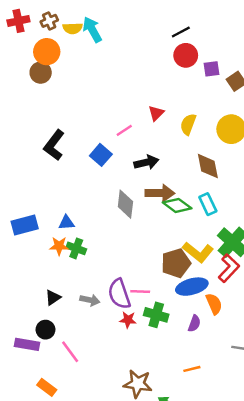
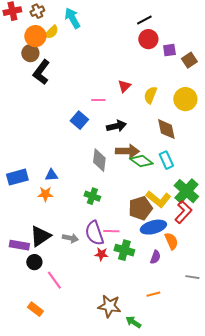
yellow semicircle: (73, 28) -> (51, 32), moved, turned -42
pink line: (124, 130) -> (98, 100), turned 32
black L-shape: (54, 145) -> (41, 72), moved
green cross: (76, 248) -> (92, 196), moved
black triangle: (53, 298) -> (40, 236), size x1.6
purple rectangle: (27, 344) -> (19, 245), moved

